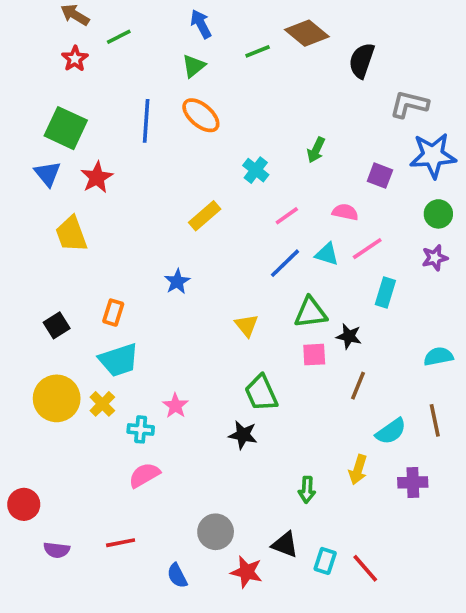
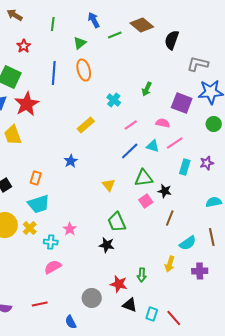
blue arrow: (201, 24) -> (94, 20), moved
green line: (119, 37) -> (53, 24), moved, turned -56
red star: (75, 59) -> (24, 46), moved
orange ellipse: (201, 115) -> (84, 70), turned 35
purple square: (380, 176) -> (182, 103), size x1.5
red star: (97, 177) -> (27, 104), size x1.4
purple star: (435, 258) -> (207, 163), moved
pink square: (314, 355) -> (146, 201), turned -32
red star: (247, 572) -> (119, 284), moved

